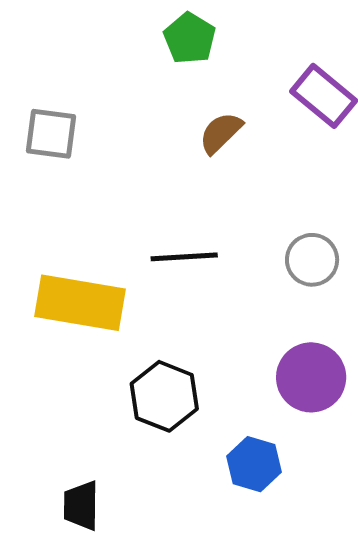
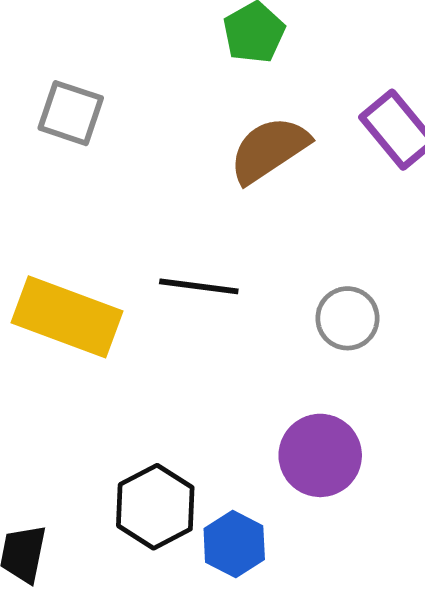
brown semicircle: (221, 133) -> (269, 150), size x1.5
black hexagon: (164, 396) -> (155, 507), moved

